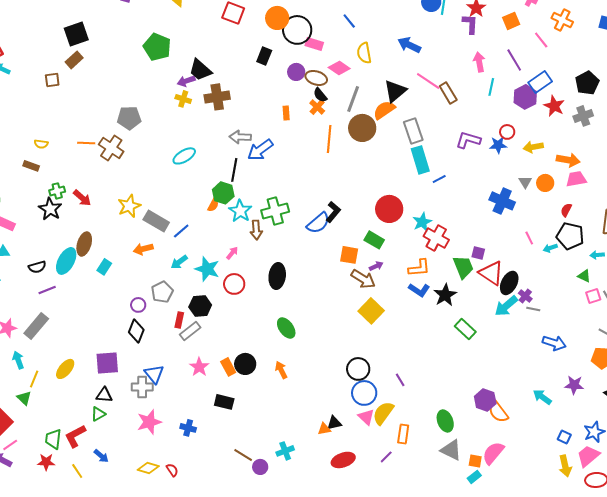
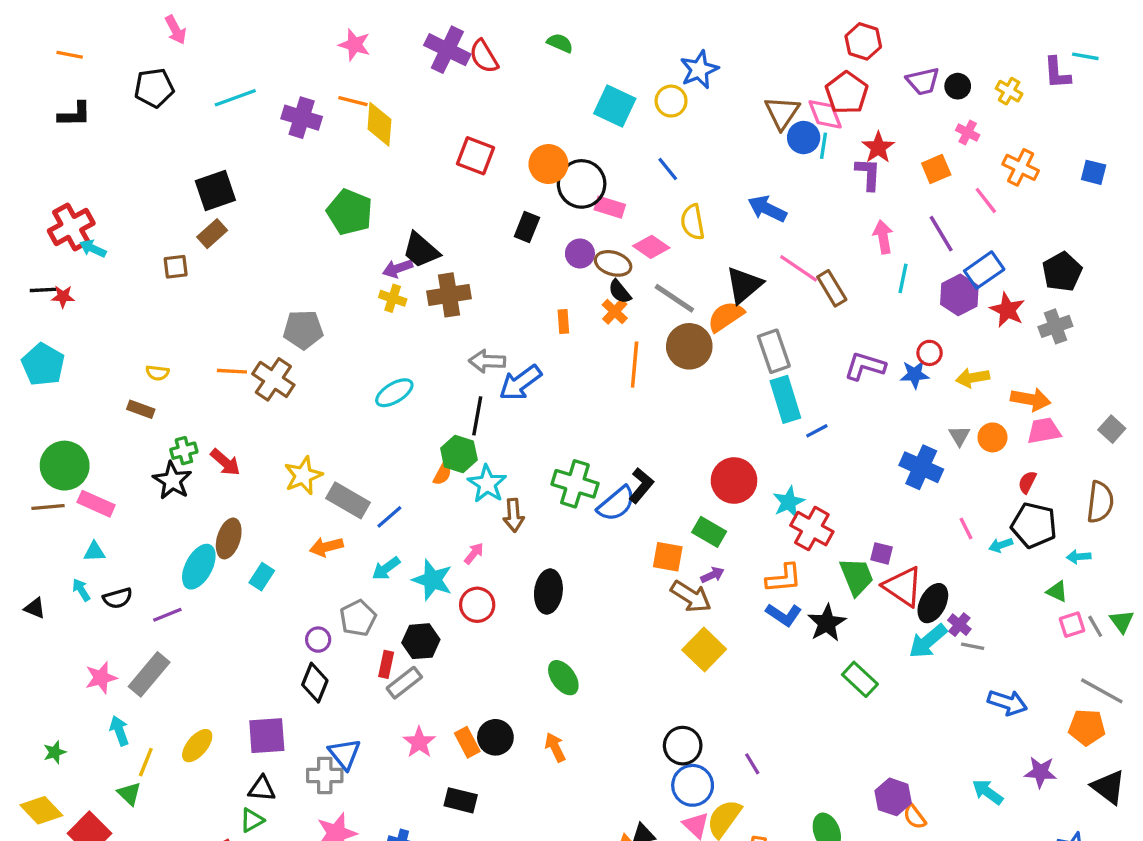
gray line: (353, 99) -> (674, 298), turned -76
green cross: (275, 211) -> (575, 484), moved, turned 32
black semicircle: (37, 267) -> (118, 598), moved
orange semicircle: (498, 412) -> (915, 817), size x0.7

